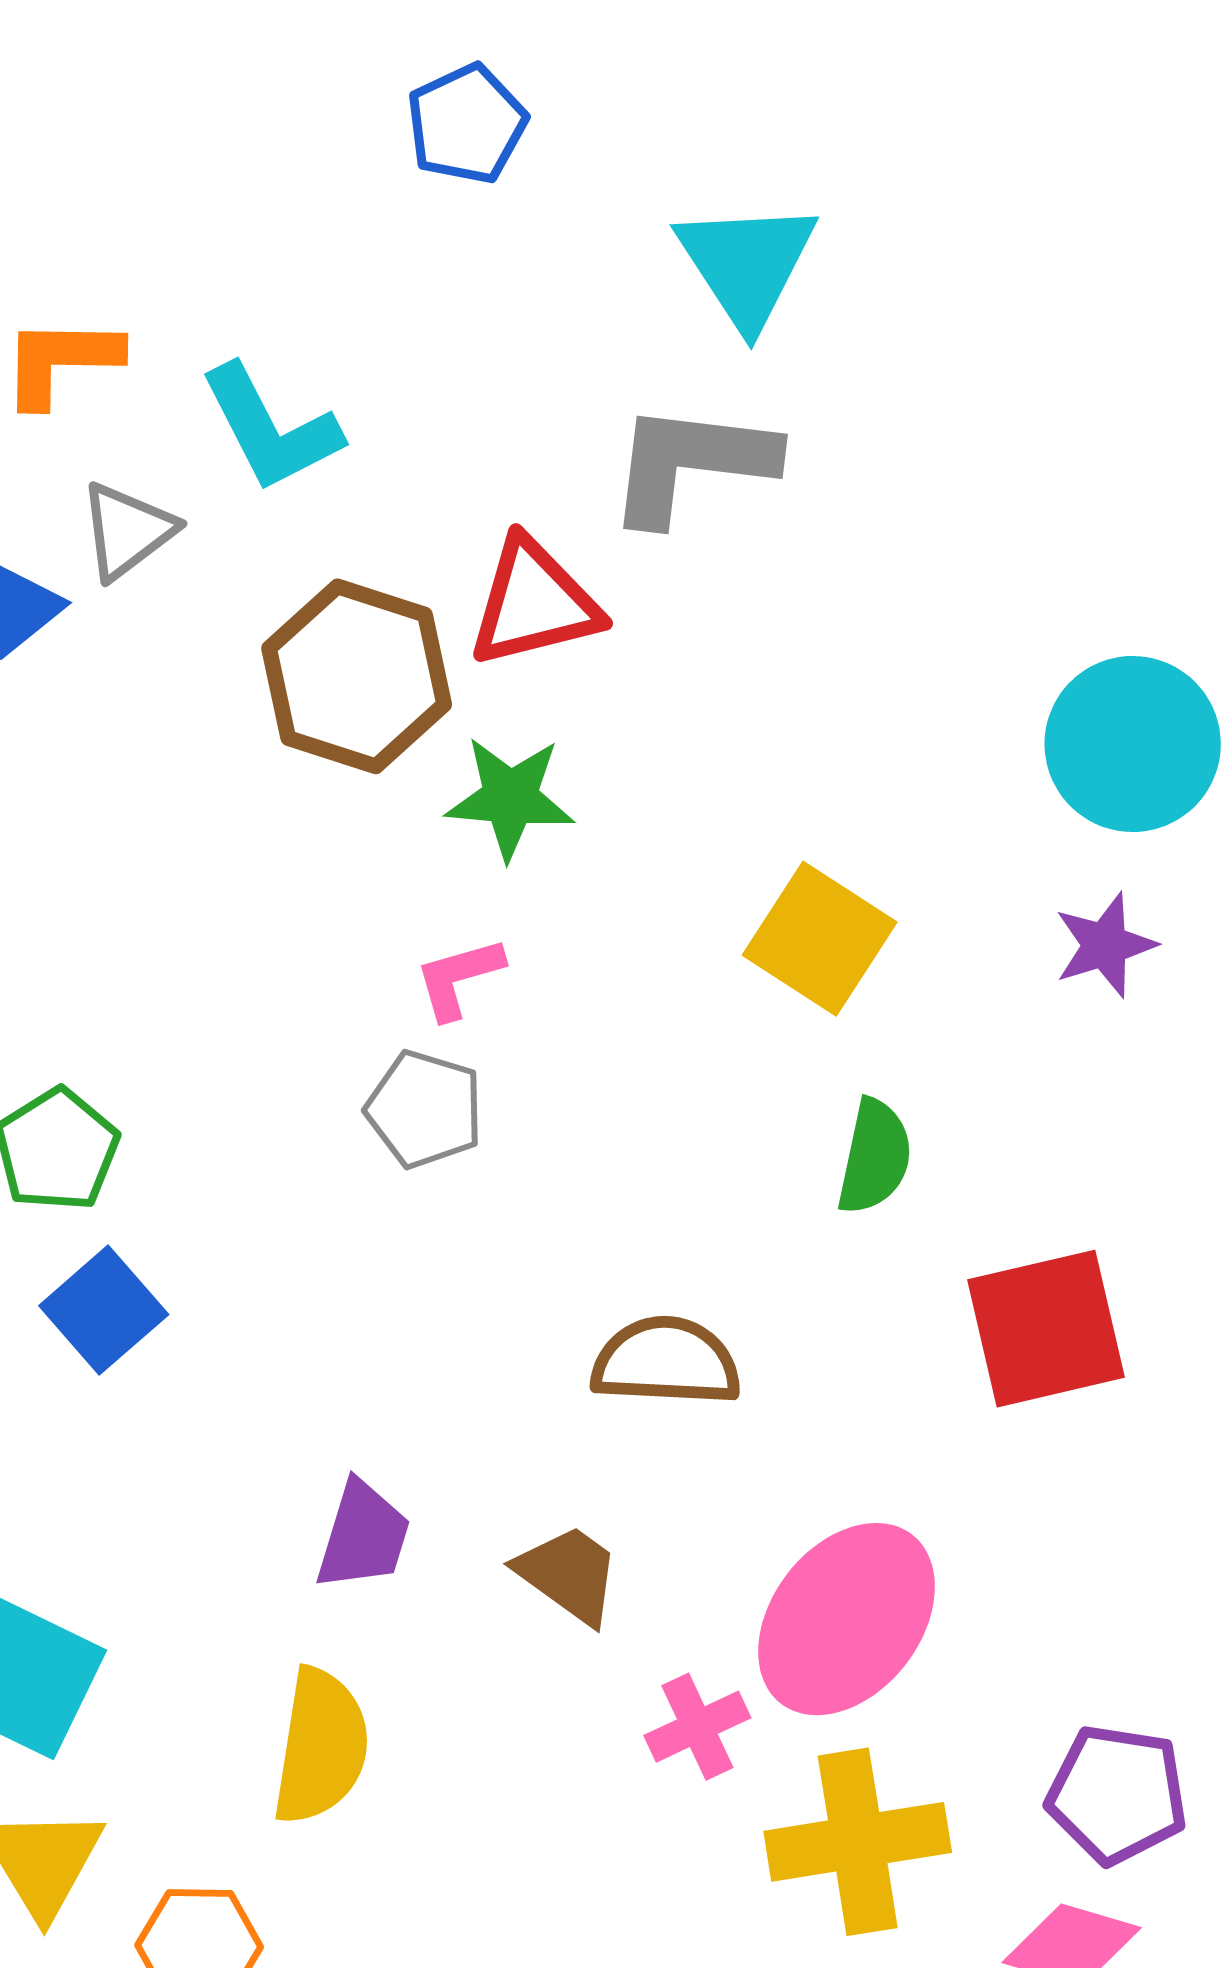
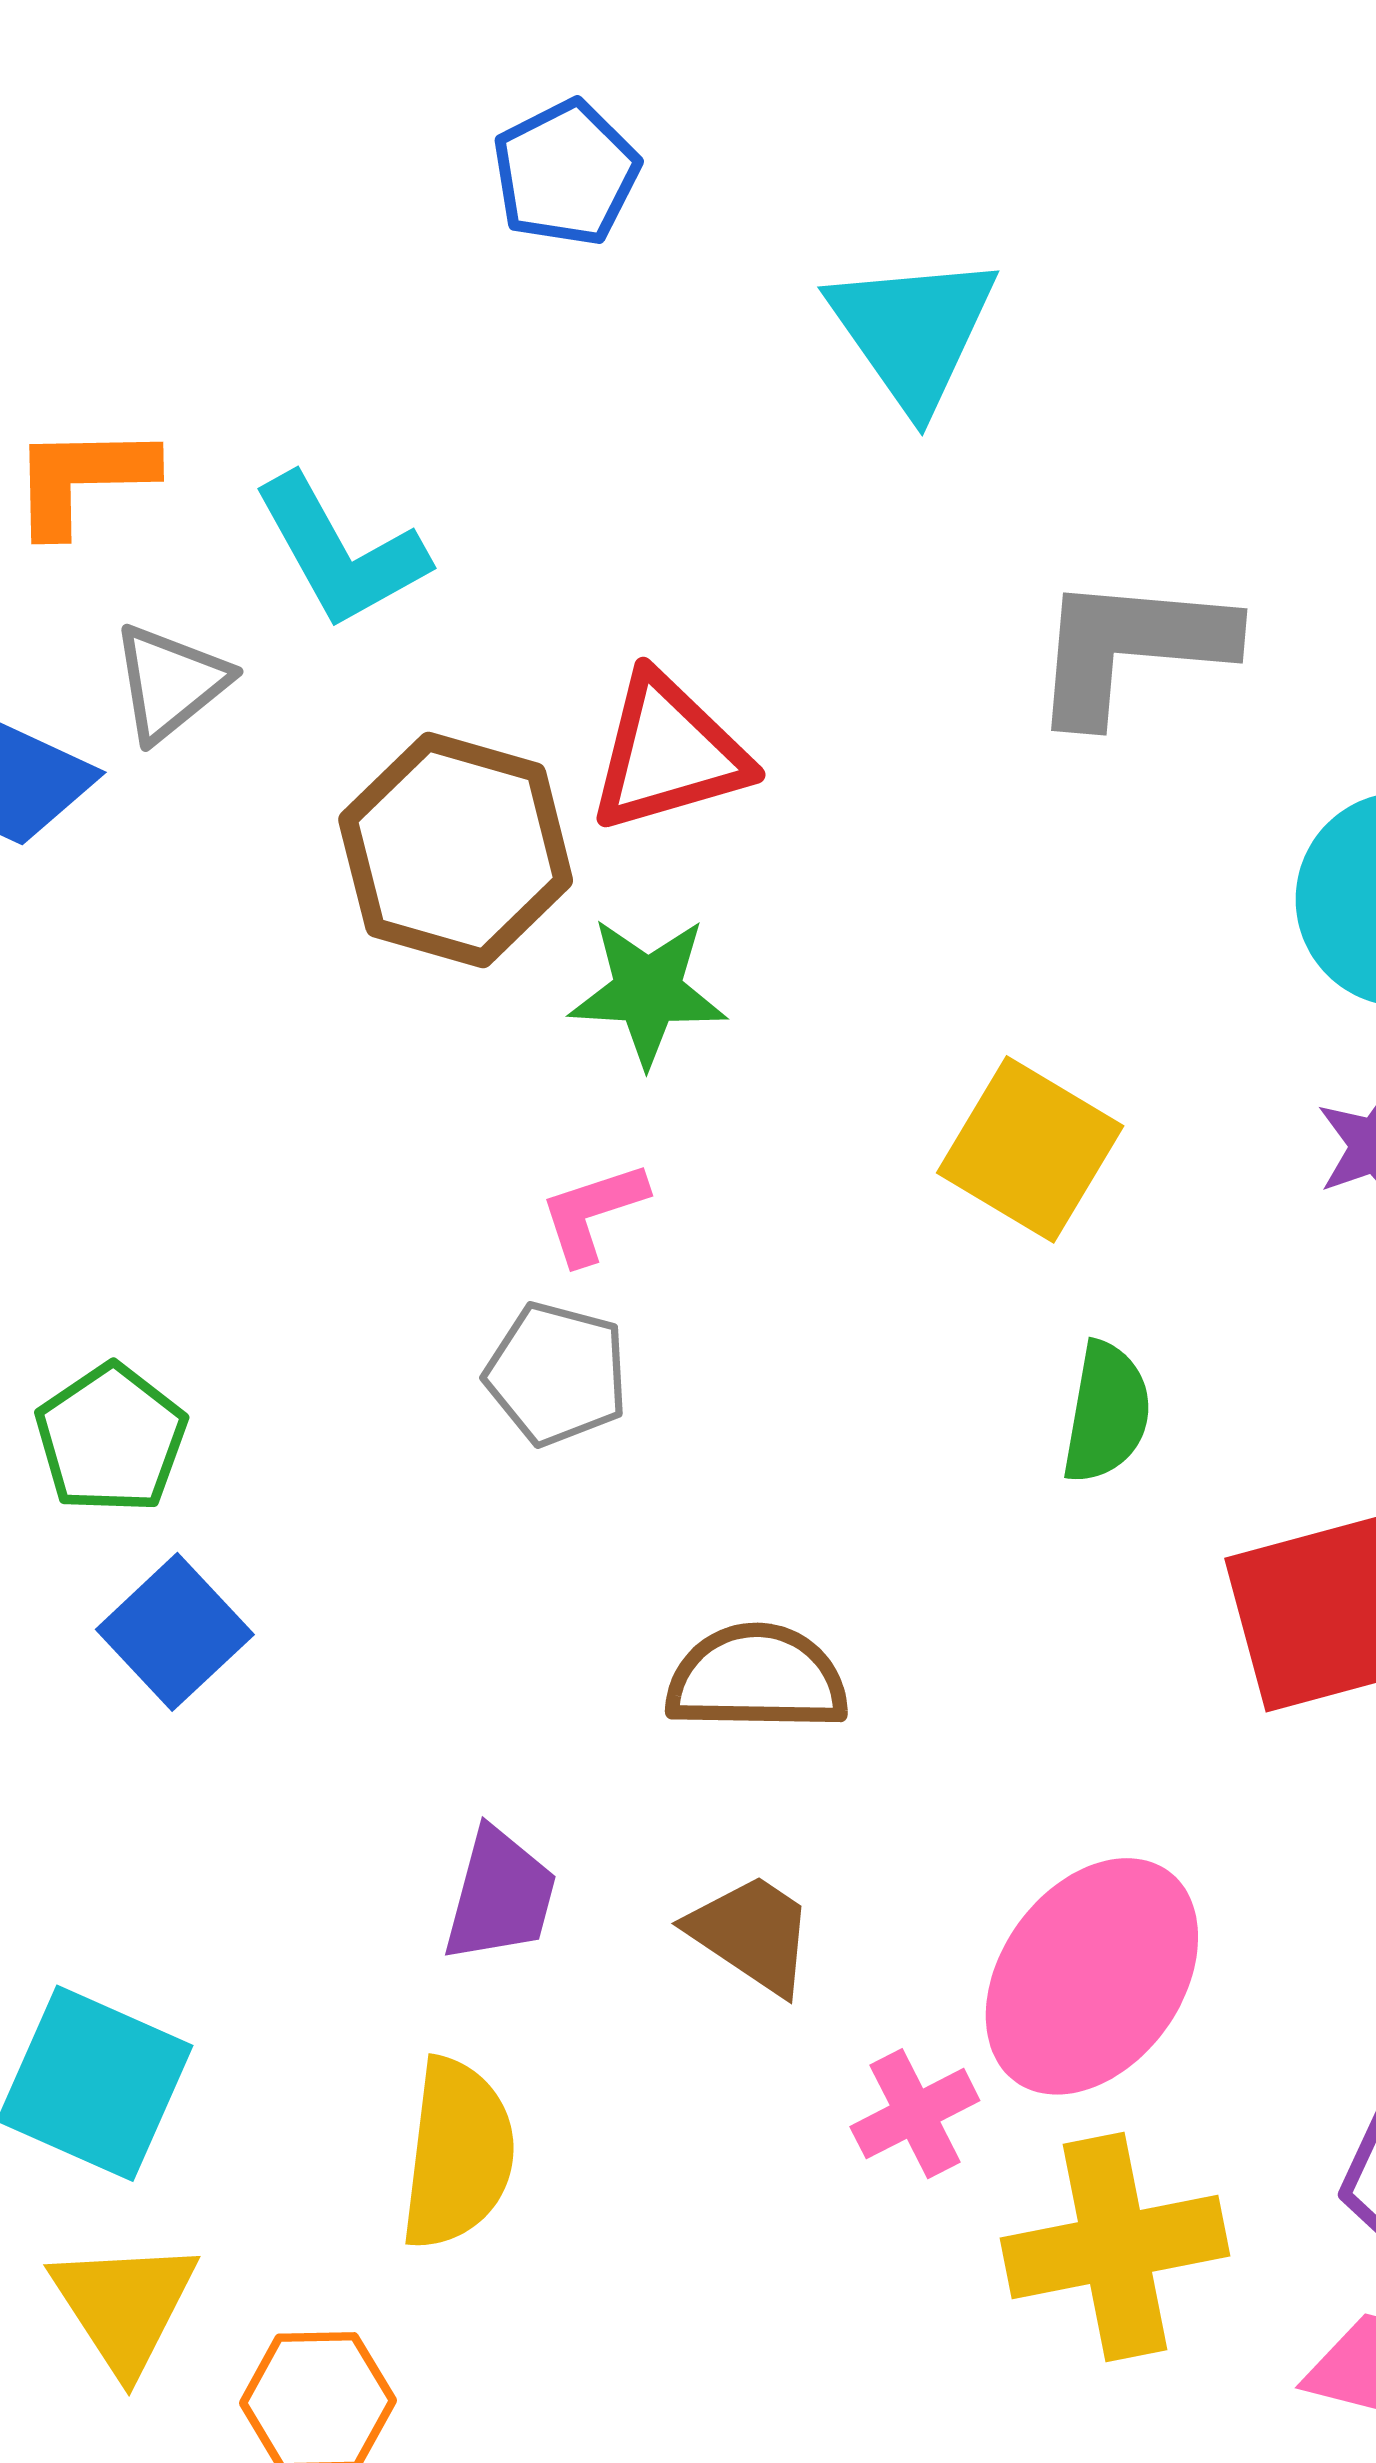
gray L-shape: (691, 463) -> (1131, 648), moved
brown semicircle: (666, 1362) -> (757, 1678), moved

